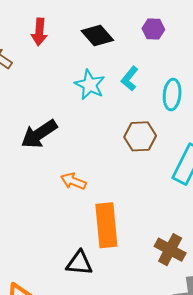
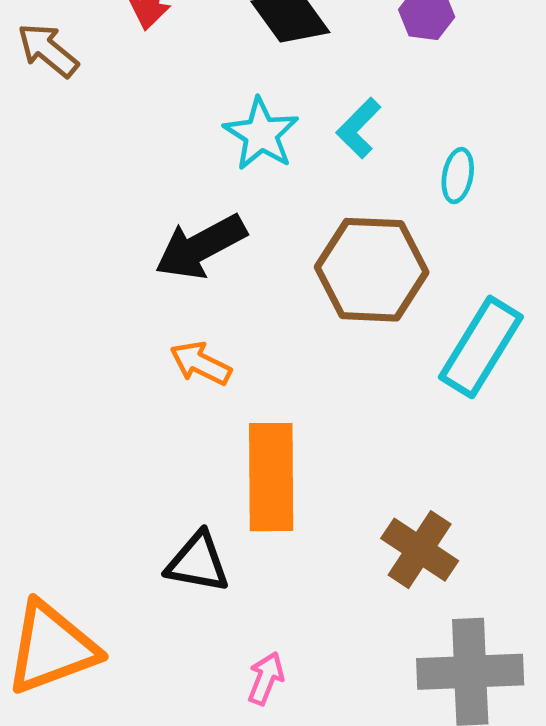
cyan ellipse: (172, 95) -> (458, 176), size x0.7
black arrow: (39, 134) -> (201, 247), moved
brown hexagon: (140, 136) -> (372, 270), size x1.4

